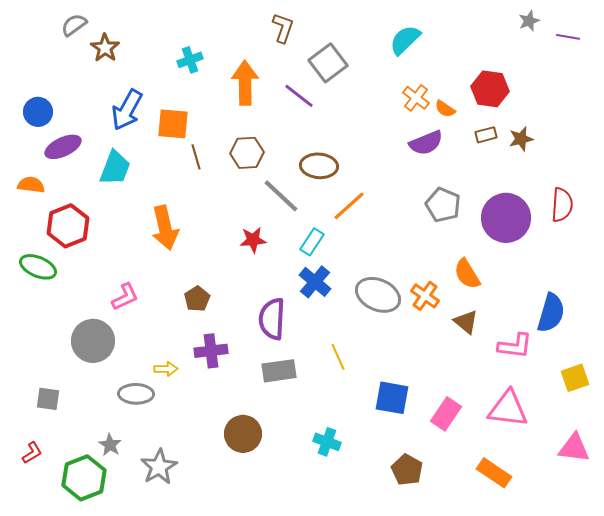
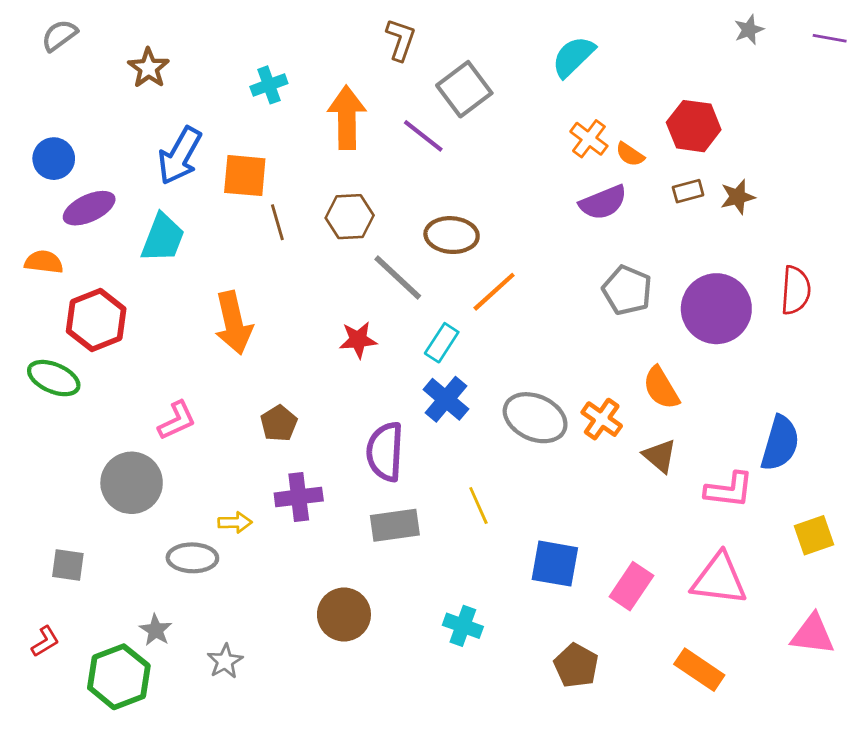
gray semicircle: (74, 25) -> (59, 35), moved
purple line: (568, 37) -> (830, 38), moved
gray star: (159, 467) -> (225, 661), size x0.7

